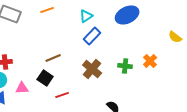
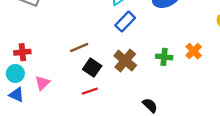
black square: (45, 78) -> (92, 68), moved
pink triangle: (22, 88) -> (43, 83), turned -40

